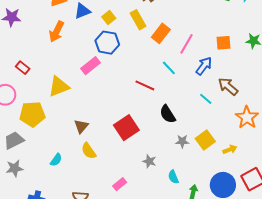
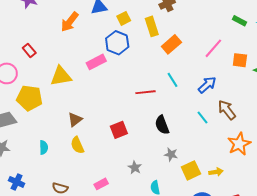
orange square: (223, 43) -> (240, 60), moved
pink line: (186, 44) -> (213, 48), moved
red line: (145, 85) -> (145, 92), turned -42
red square: (126, 128) -> (119, 130), size x0.7
yellow square: (205, 140) -> (191, 170), moved
cyan semicircle: (56, 160) -> (44, 147), turned -48

